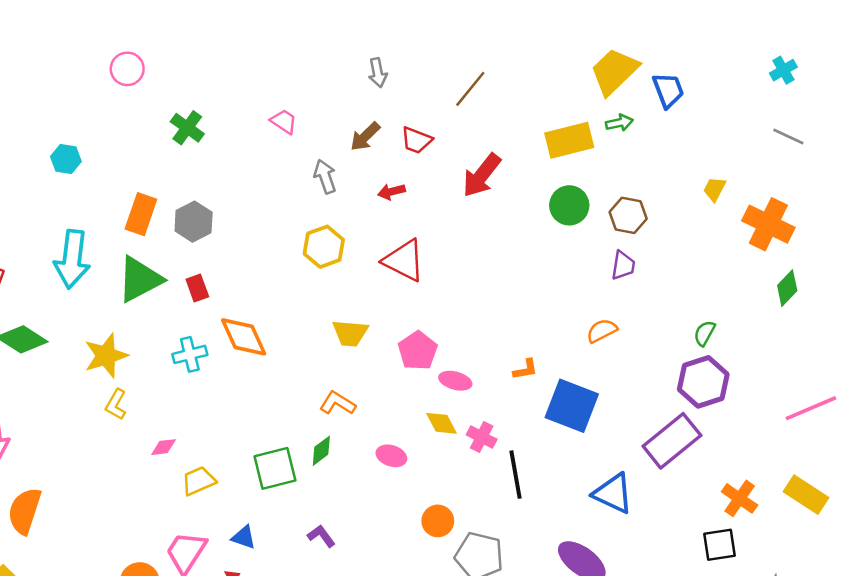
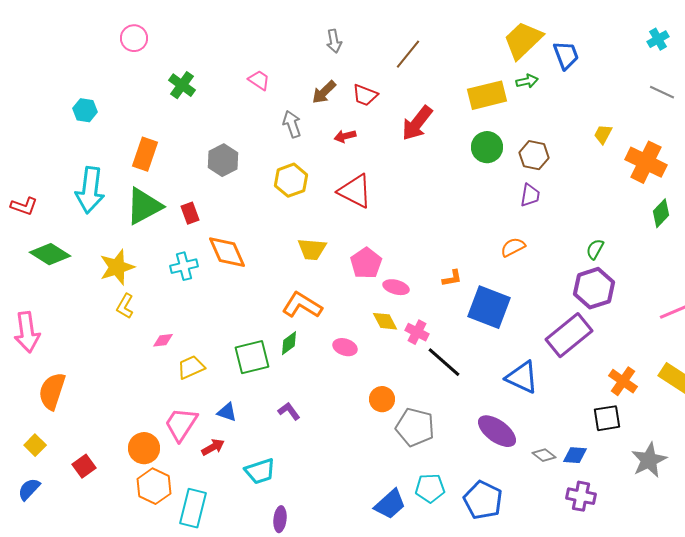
gray hexagon: (194, 222) -> (223, 160), moved
orange L-shape: (338, 403) -> (302, 305), size x1.4
black line: (515, 475) -> (444, 362), turned -39

